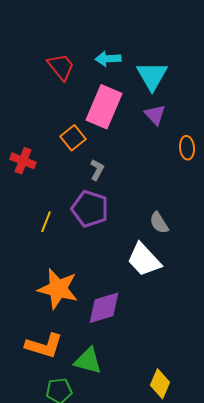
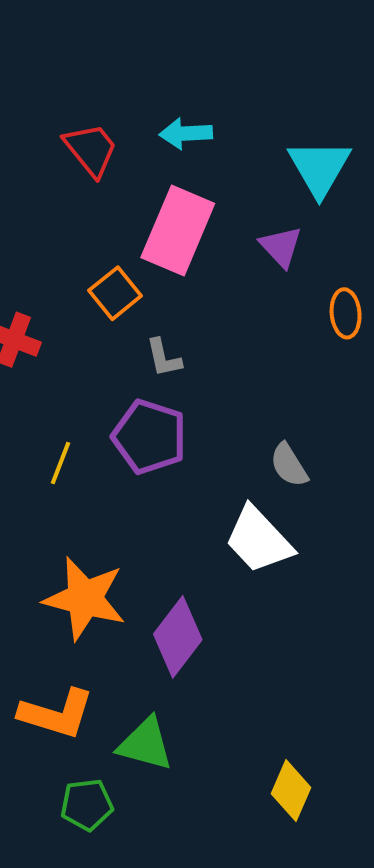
cyan triangle: (152, 76) -> (319, 168), moved
gray L-shape: (97, 170) -> (164, 358), turned 140
purple diamond: (104, 308) -> (178, 637), turned -36

